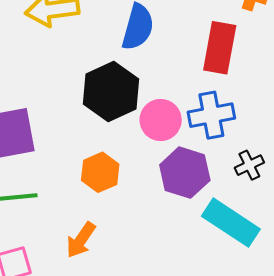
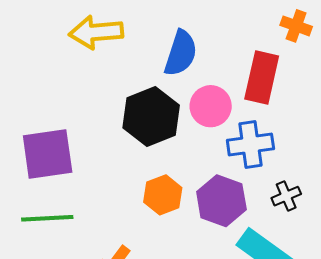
pink circle: (161, 120) -> (211, 106), moved
orange hexagon: (100, 172) -> (163, 195), moved

